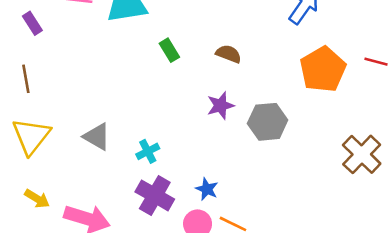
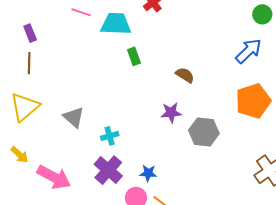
purple rectangle: (32, 23) -> (30, 33), moved
green rectangle: (169, 50) -> (134, 56), moved
blue star: (207, 189) -> (148, 173), turned -30

